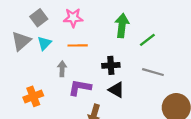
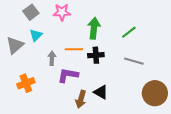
green arrow: (122, 25) -> (94, 28), moved
gray triangle: (21, 41) -> (15, 45), moved
orange line: (78, 45) -> (74, 49), moved
black triangle: (116, 90) -> (101, 92), moved

